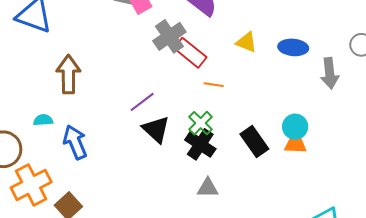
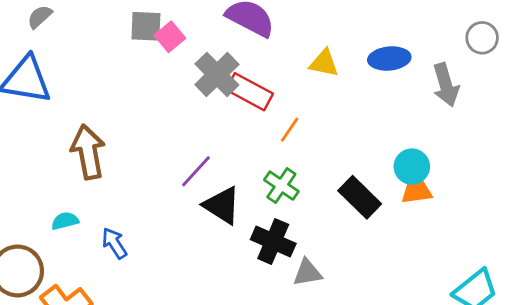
orange line: (214, 85) -> (290, 130), turned -54
blue arrow: (75, 142) -> (114, 243), size x0.7
black cross: (200, 144) -> (273, 242), moved

